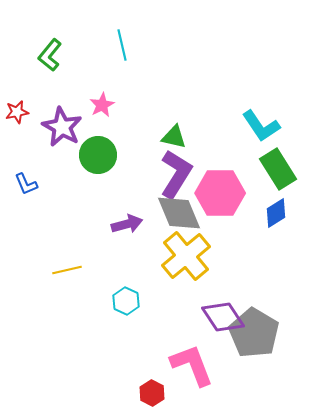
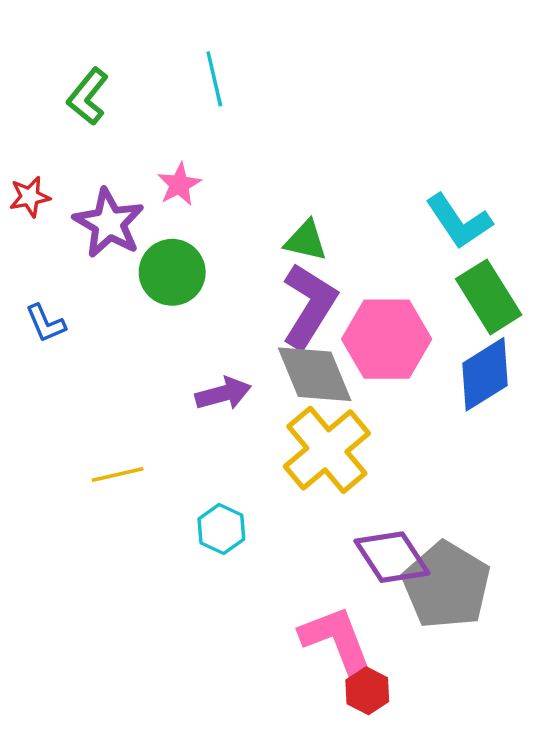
blue diamond: (276, 213) -> (485, 374), size x1.4
red hexagon: (152, 393) -> (367, 691), moved

